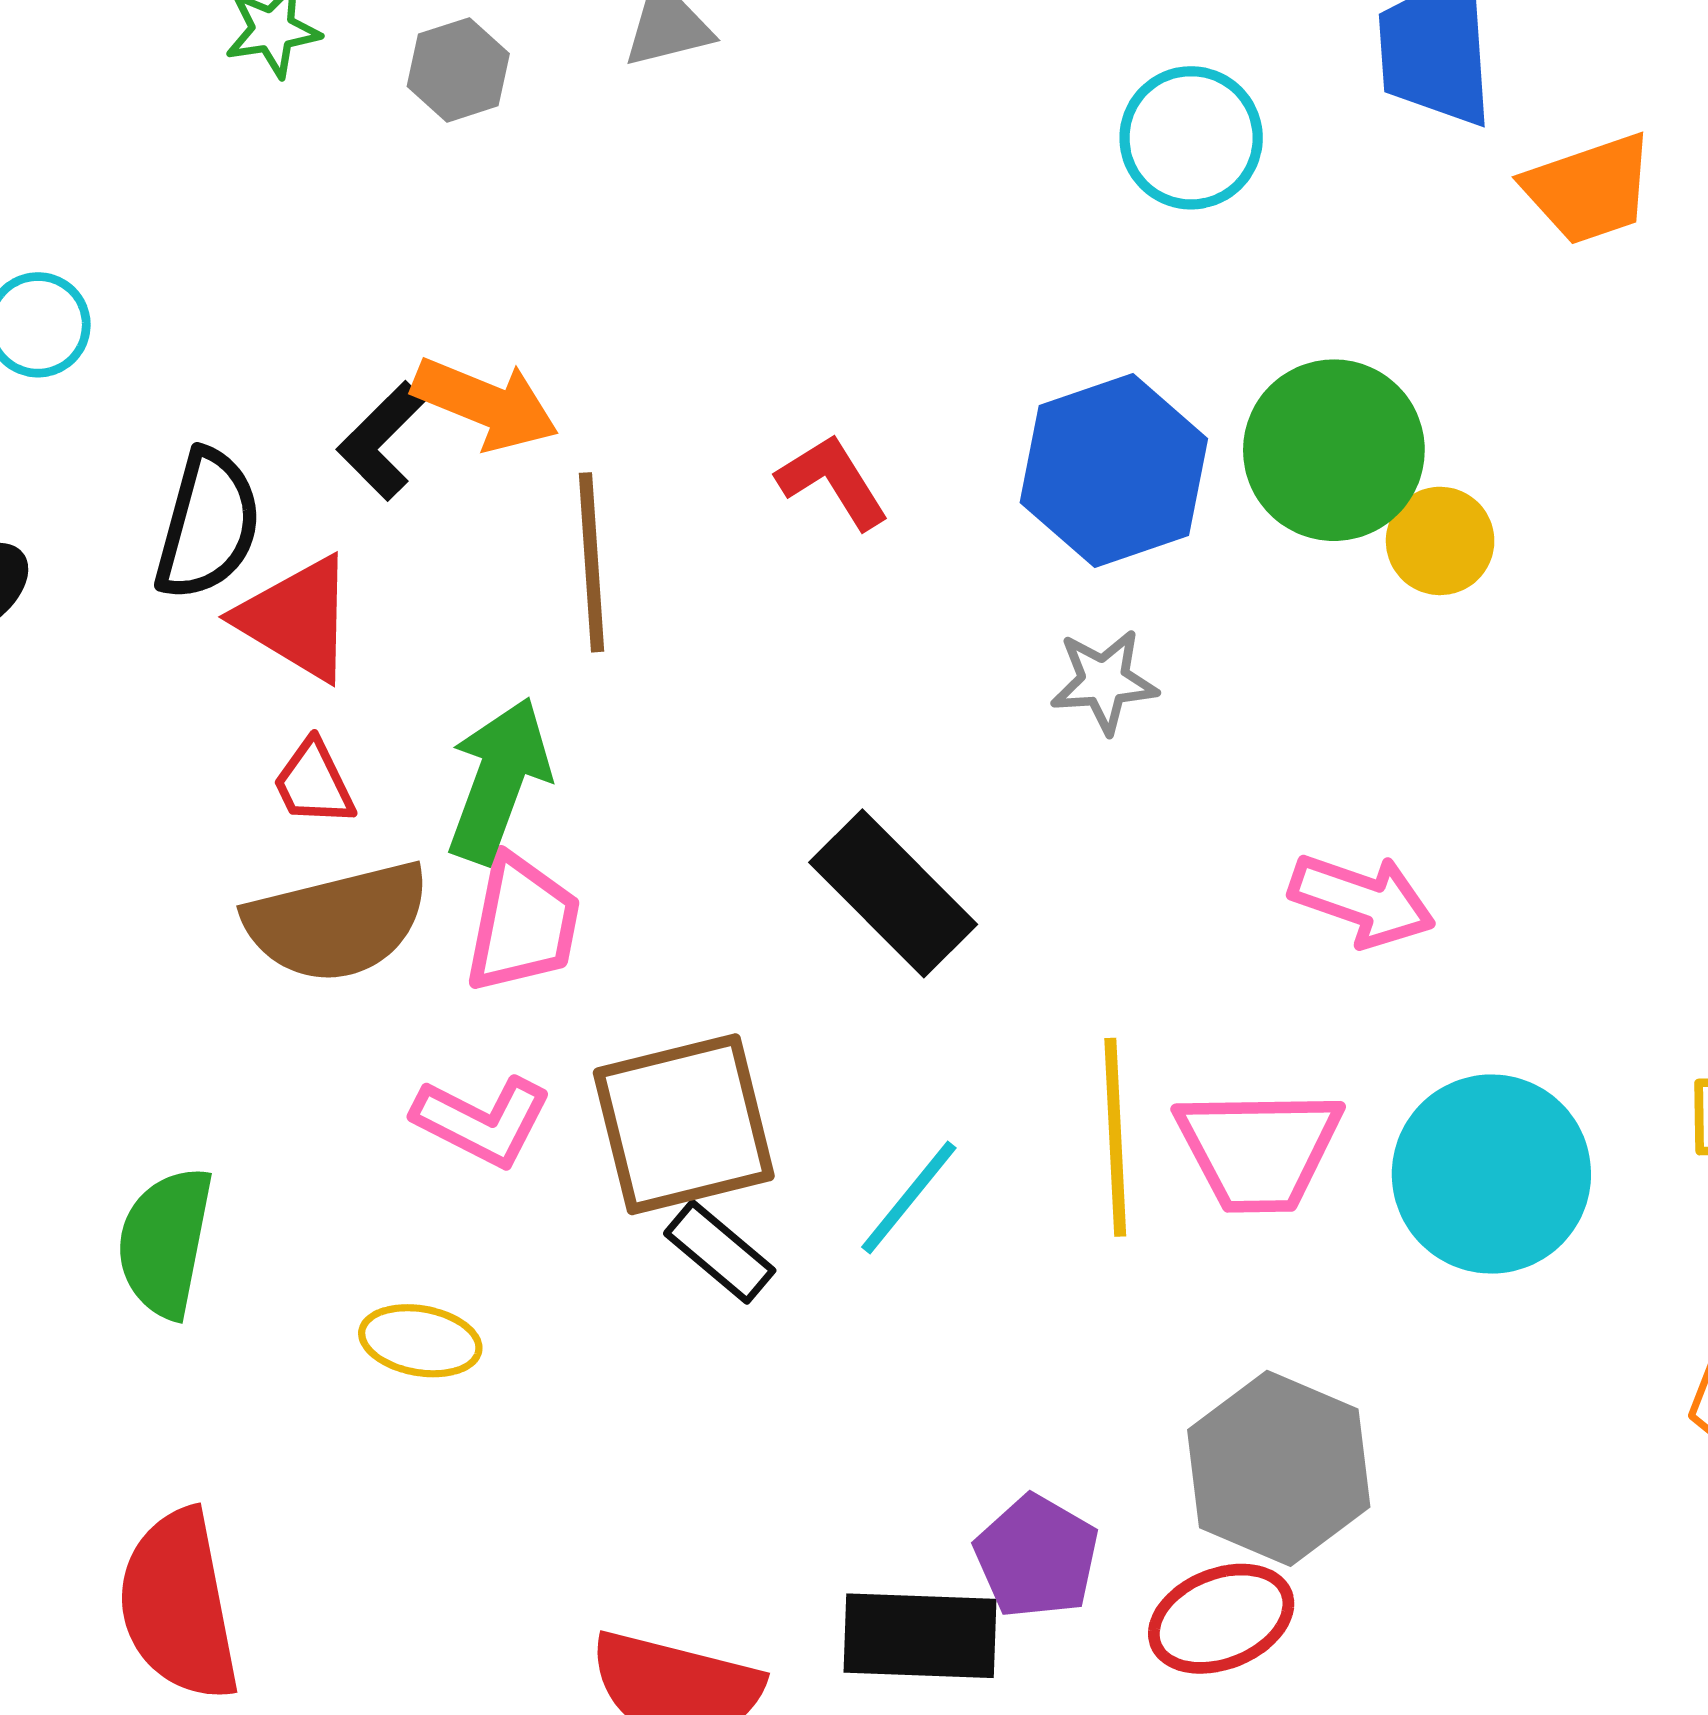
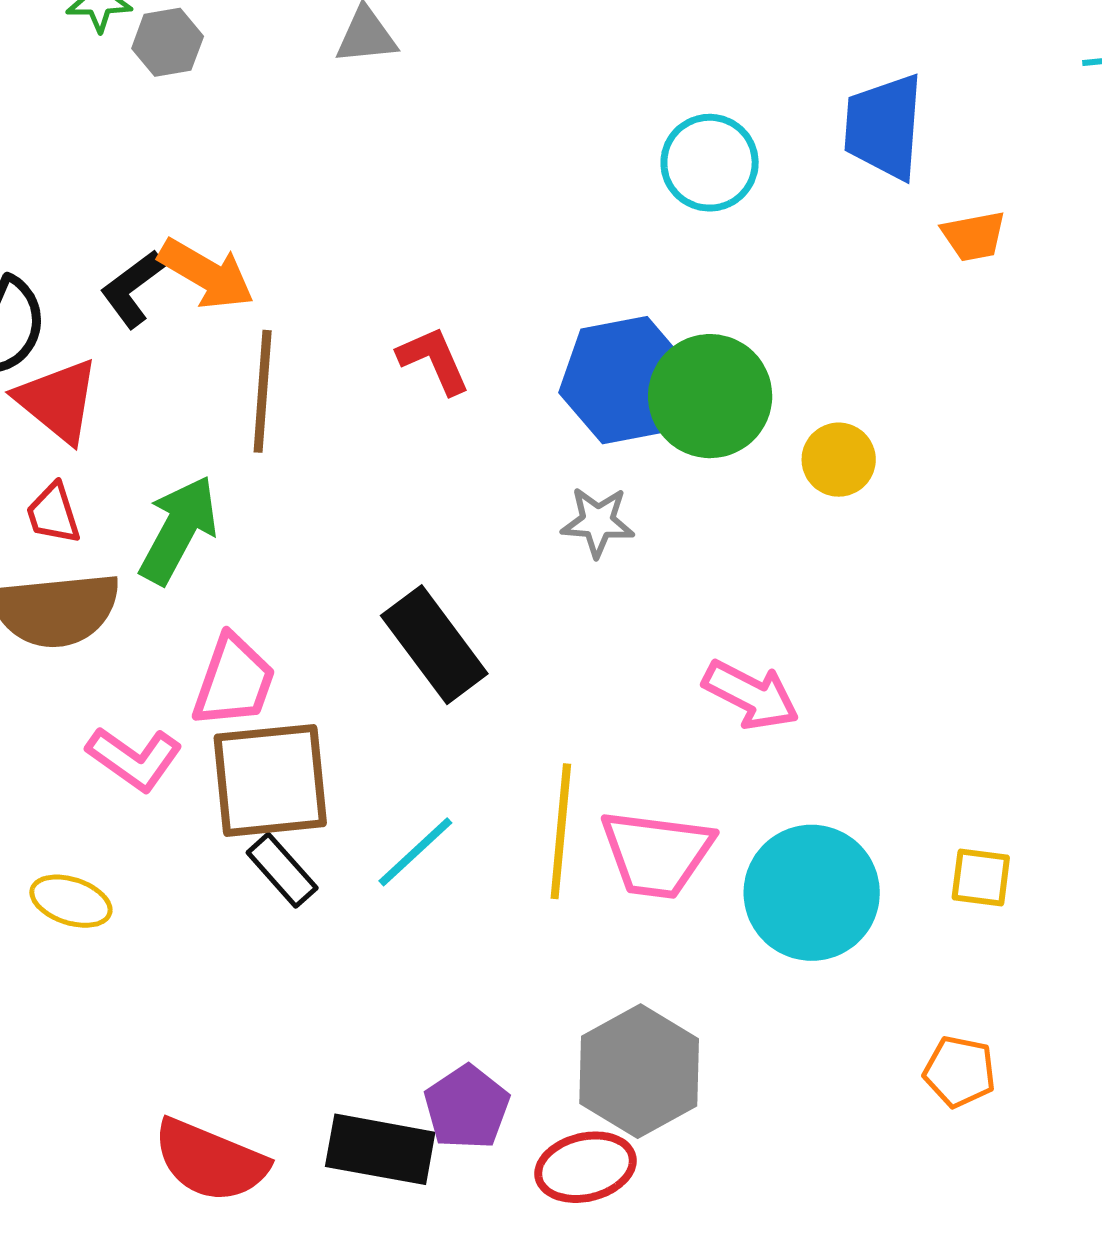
gray hexagon: (458, 70) -> (168, 42), moved
orange trapezoid: (1589, 189) -> (974, 236), size x0.7
green circle: (1334, 450) -> (710, 396), moved
pink trapezoid: (523, 924) -> (234, 681), moved

